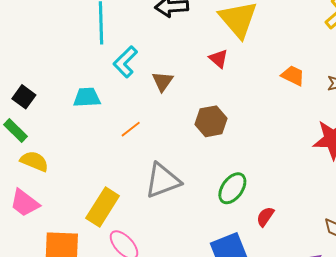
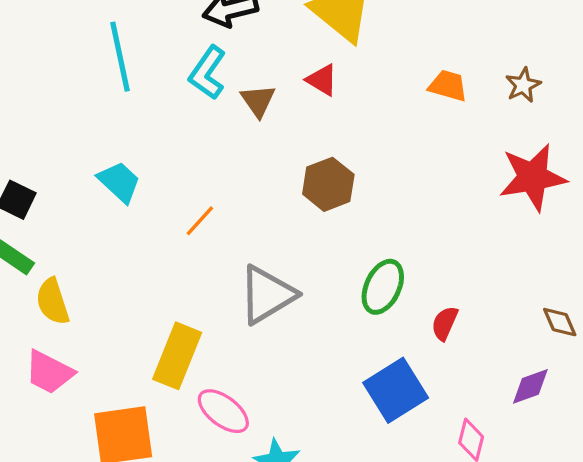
cyan L-shape: (125, 62) -> (207, 73), moved
brown triangle: (163, 81) -> (258, 101), moved
cyan trapezoid: (87, 97) -> (119, 182), turned 56
yellow semicircle: (34, 161) -> (53, 302), turned -120

